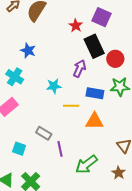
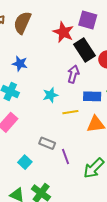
red star: (76, 26) -> (63, 32), size x1.5
cyan square: (19, 149) -> (25, 162), turned 32

